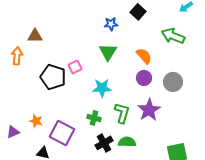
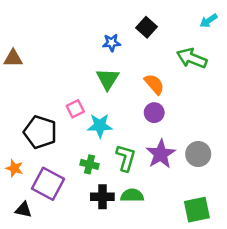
pink square: (75, 67) -> (75, 109), moved
black pentagon: (53, 77) -> (40, 132), moved
gray circle: (173, 82) -> (198, 154), moved
black cross: (104, 143) -> (102, 197), turned 30

